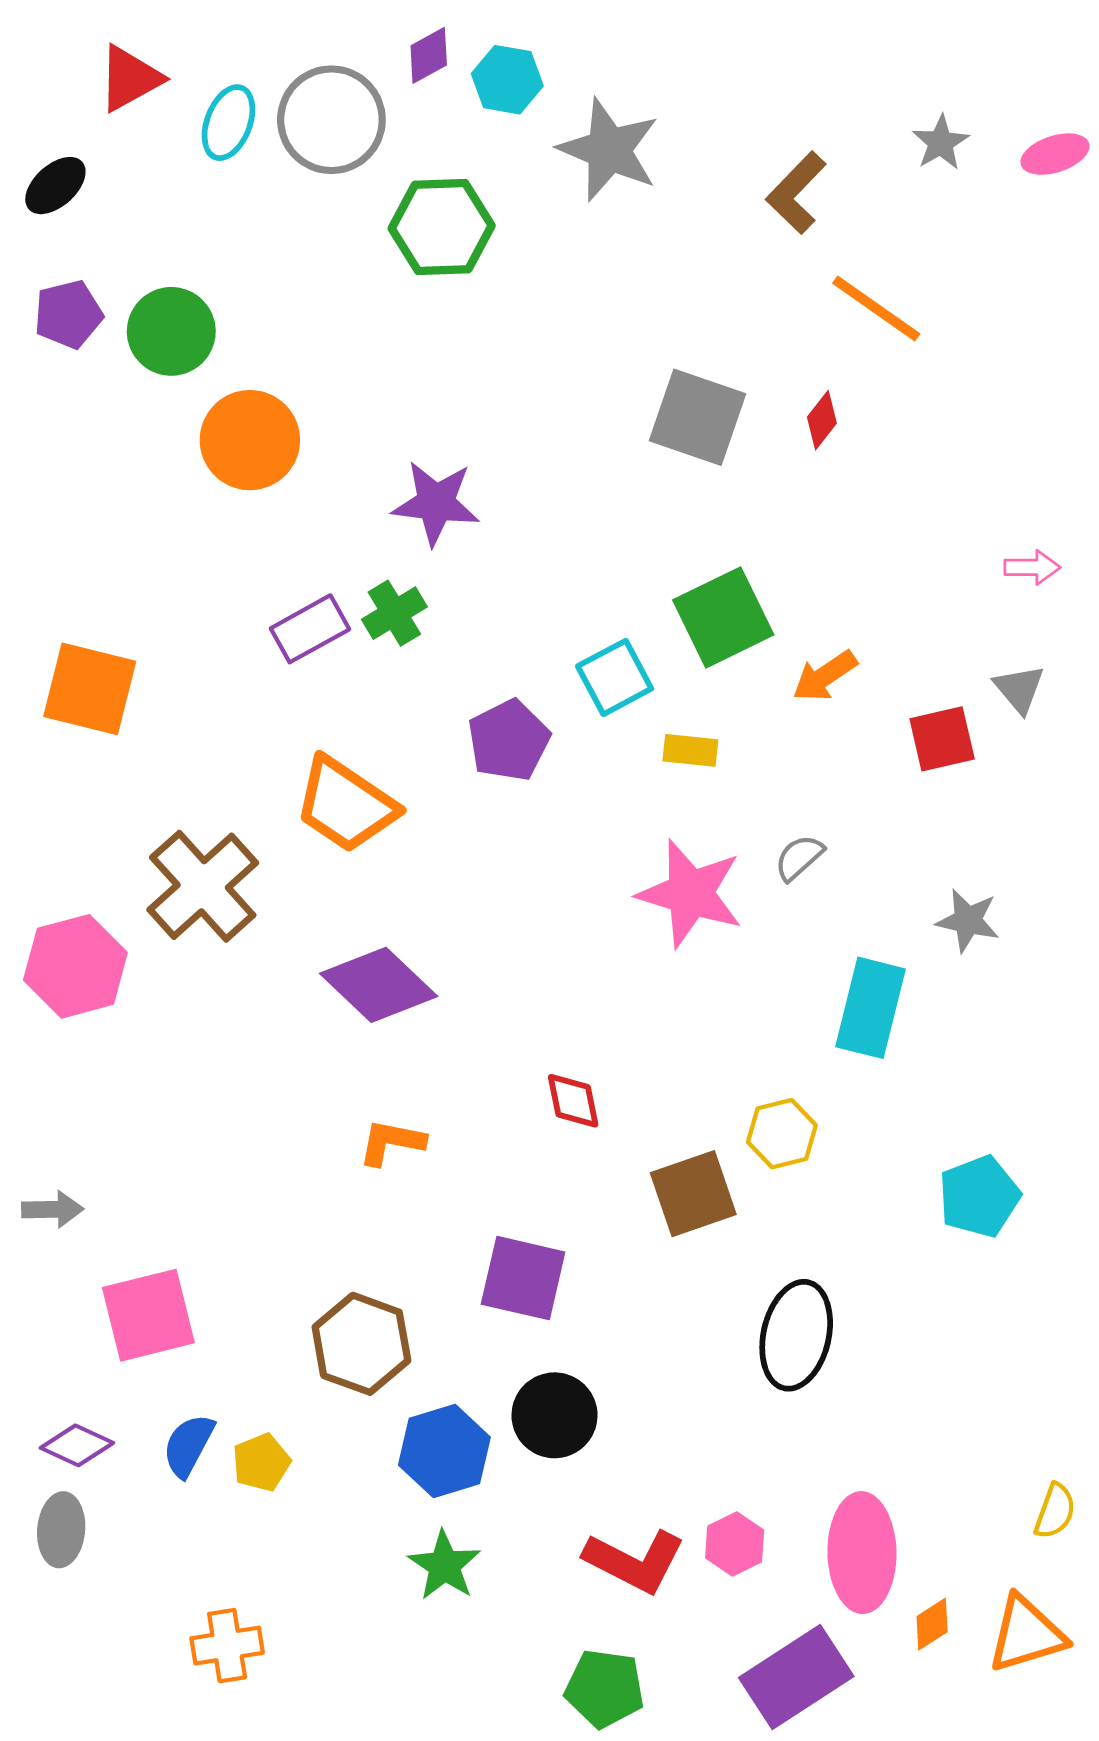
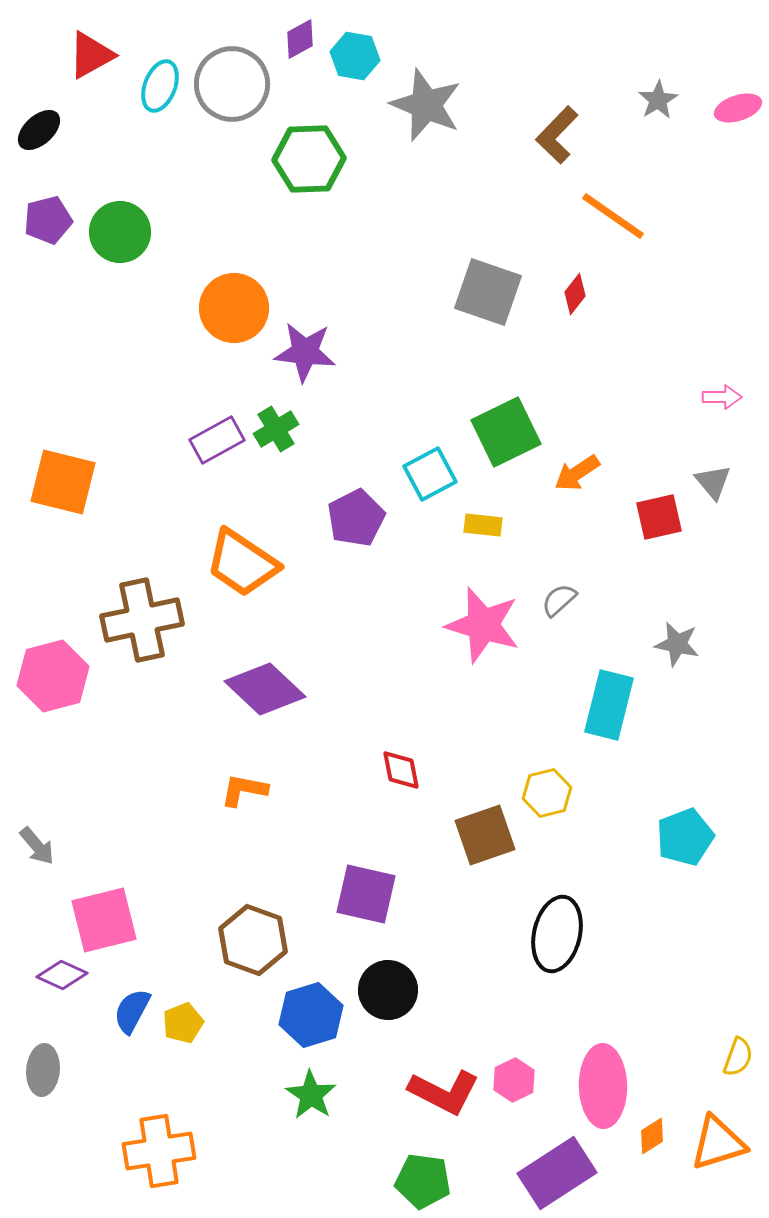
orange circle: (250, 440) -> (234, 308), moved
brown cross: (203, 886) -> (142, 620), turned 30
orange L-shape: (391, 1142) -> (244, 790), moved
gray arrow: (53, 1209) -> (37, 846), turned 51
purple diamond: (77, 1445) -> (62, 975), moved
orange cross: (227, 1646) -> (159, 1151), size x1.4

